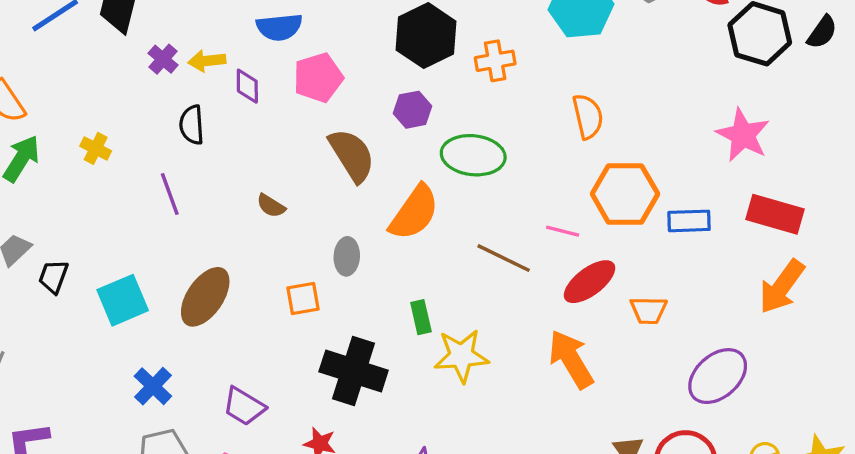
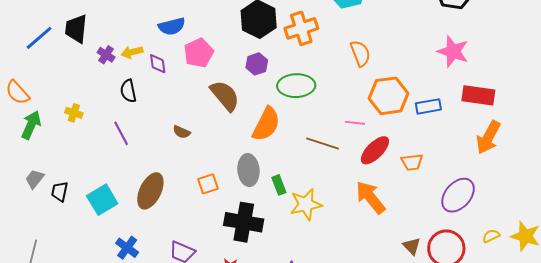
orange cross: (495, 61) -> (301, 28), size x1.4
gray ellipse: (347, 256) -> (248, 170), moved, size x1.4

